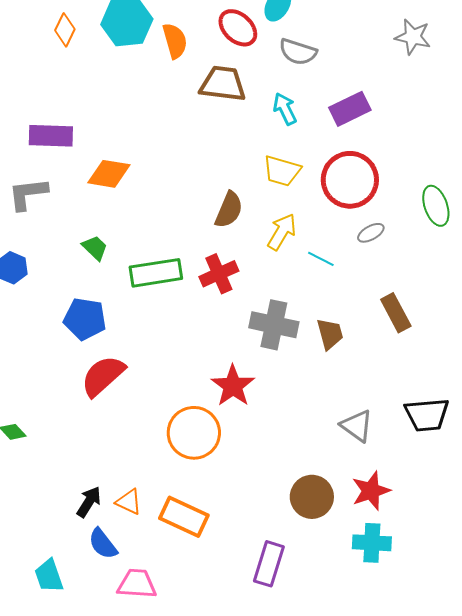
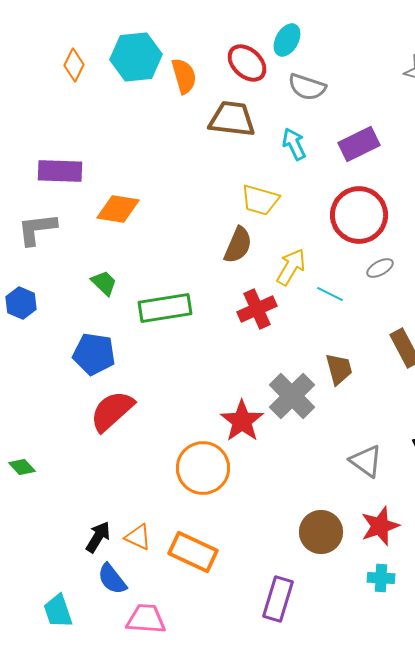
yellow trapezoid: (282, 171) -> (260, 200), moved
red cross: (219, 274) -> (257, 309), moved
gray cross: (274, 325) -> (292, 396), moved, turned 33
cyan cross: (372, 543) -> (381, 578), size x0.7

